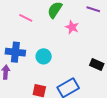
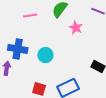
pink line: (26, 18) -> (30, 15), turned -40

